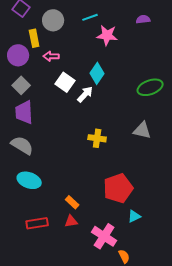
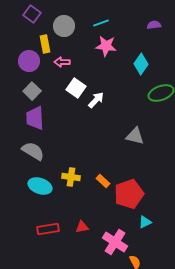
pink star: (107, 35) -> (106, 46), moved
cyan diamond: (97, 73) -> (141, 64), moved
gray triangle: (142, 130) -> (135, 136), moved
yellow cross: (97, 138) -> (71, 177), moved
orange rectangle: (72, 202) -> (103, 181), moved

